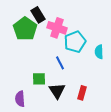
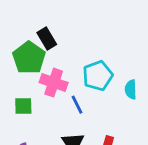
pink cross: (57, 28) -> (54, 83), moved
green square: (39, 79) -> (23, 106), moved

